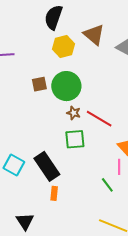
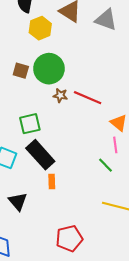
brown square: (39, 84) -> (21, 71), turned 35
green square: (75, 139) -> (30, 124), moved
black triangle: (25, 221) -> (18, 201), moved

